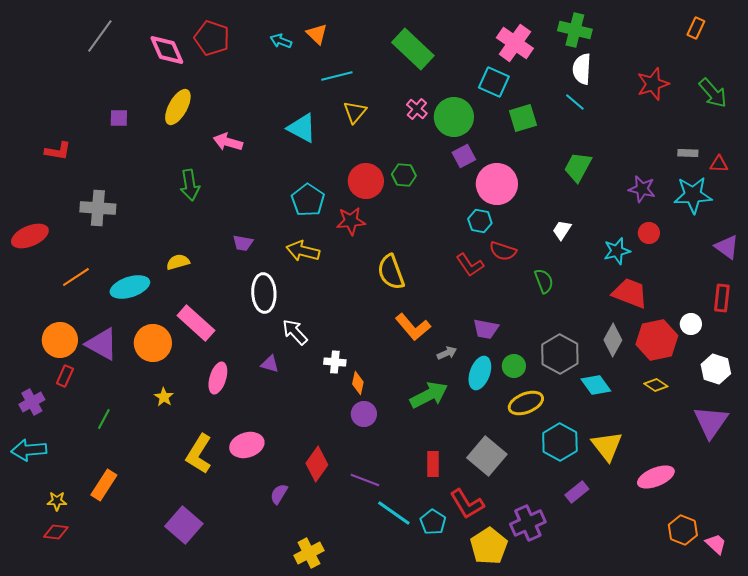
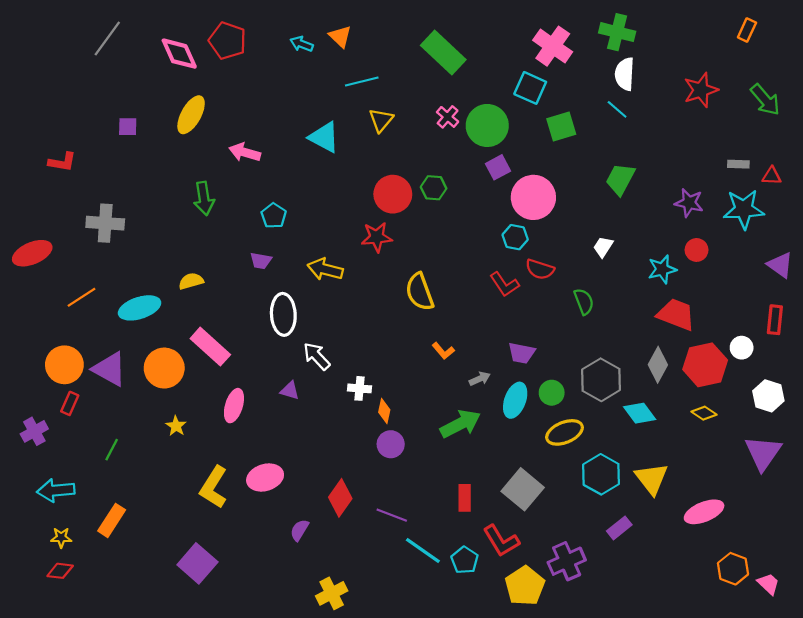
cyan pentagon: (308, 200) -> (274, 216), moved, size x0.7
orange L-shape: (413, 327) -> (443, 351), size x0.6
cyan arrow: (29, 450) -> (56, 490), moved

